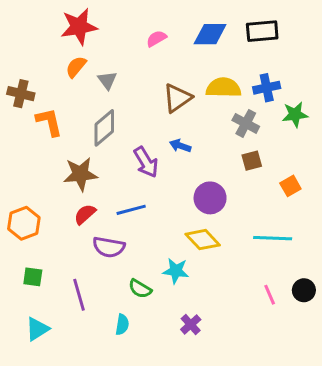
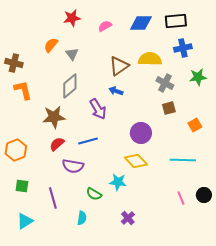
red star: (79, 27) -> (72, 18), moved, size x0.7
blue cross: (267, 88) -> (183, 48), moved
orange L-shape: (49, 122) -> (23, 90), moved
blue arrow: (180, 146) -> (116, 91), moved

